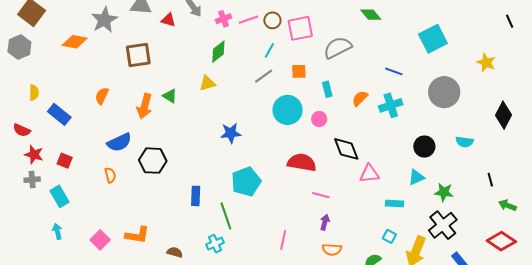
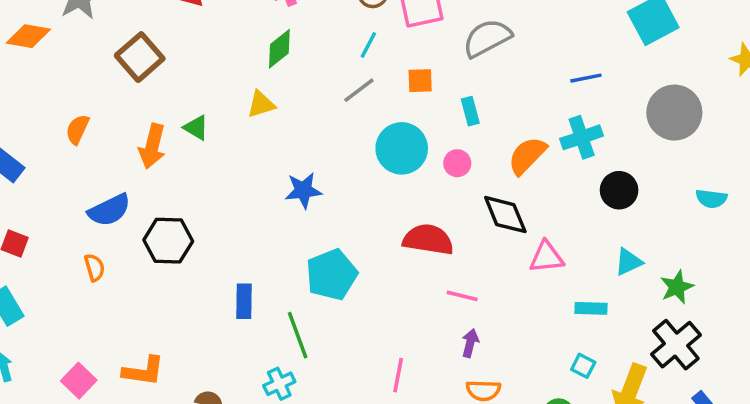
brown square: (138, 55) -> (140, 57), turned -32
blue line: (394, 71) -> (586, 78), turned -30
orange semicircle: (360, 98) -> (527, 156), moved, size x1.4
black circle: (424, 147) -> (619, 190), moved
green star: (444, 192) -> (677, 287), turned -30

